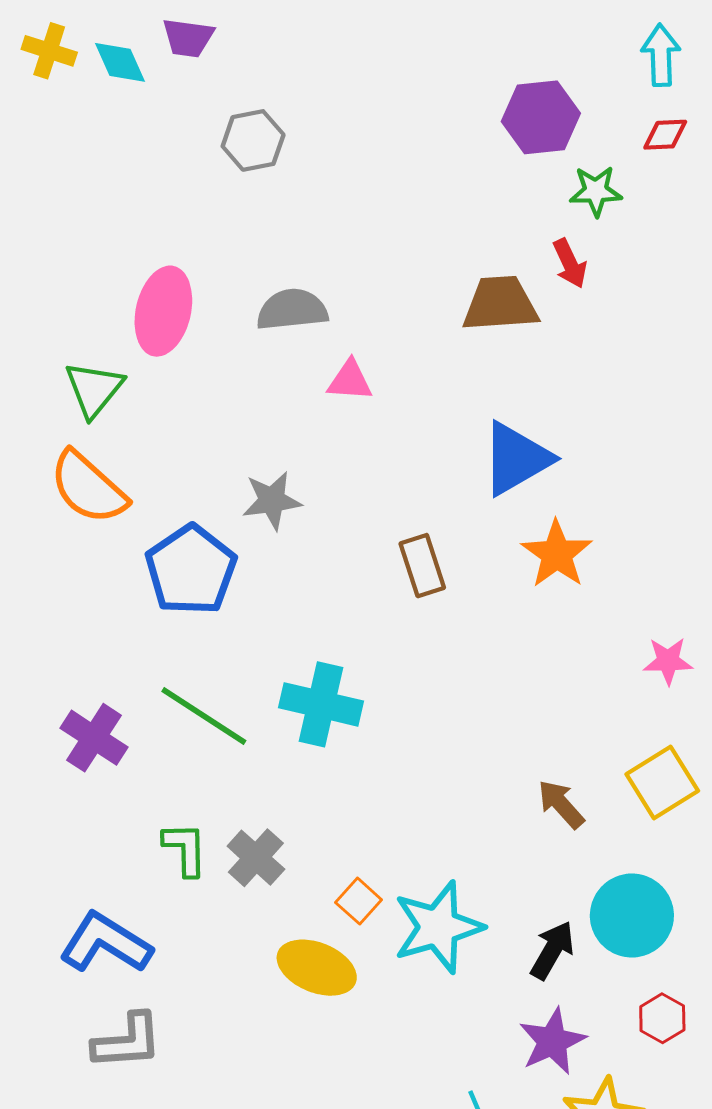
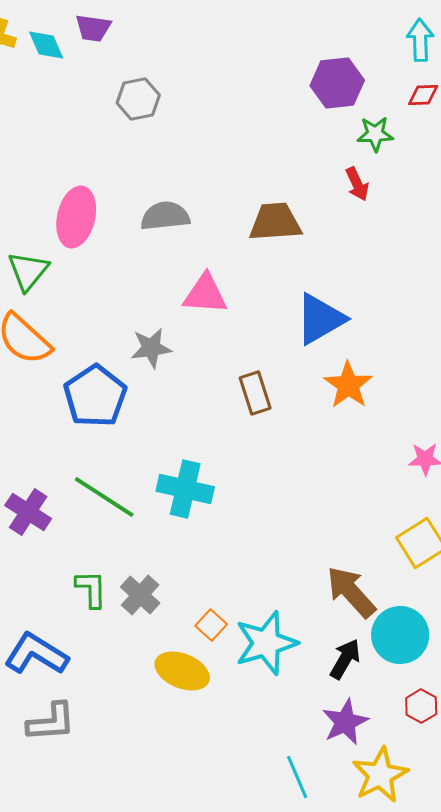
brown trapezoid: (500, 304) -> (275, 222), moved
pink triangle: (350, 381) -> (205, 294), moved, size x1.4
brown arrow: (561, 804) -> (351, 592), moved, size x1.5

